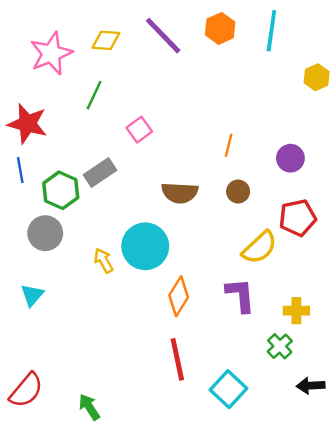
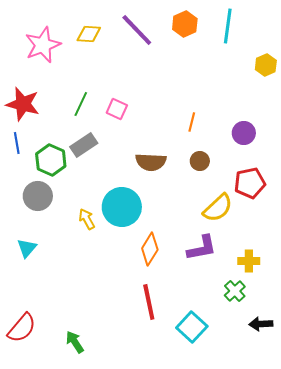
green line: (94, 95) -> (81, 104), moved
pink square: (139, 130) -> (117, 109), turned -30
purple L-shape: (240, 295) -> (202, 248), turned 84

